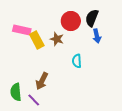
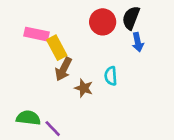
brown star: (57, 39) -> (84, 88), moved
brown arrow: (42, 81) -> (63, 69), moved
green semicircle: (16, 92) -> (28, 118), turned 102

